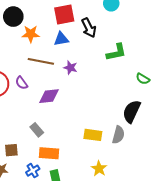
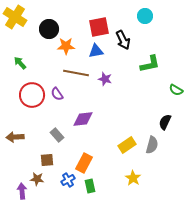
purple diamond: (49, 96) -> (83, 119), moved
black semicircle: (132, 111) -> (165, 122), size x0.7
gray rectangle: (37, 130) -> (57, 135), moved
yellow rectangle: (93, 135) -> (127, 145), turned -42
orange rectangle: (49, 153) -> (84, 163), turned -66

